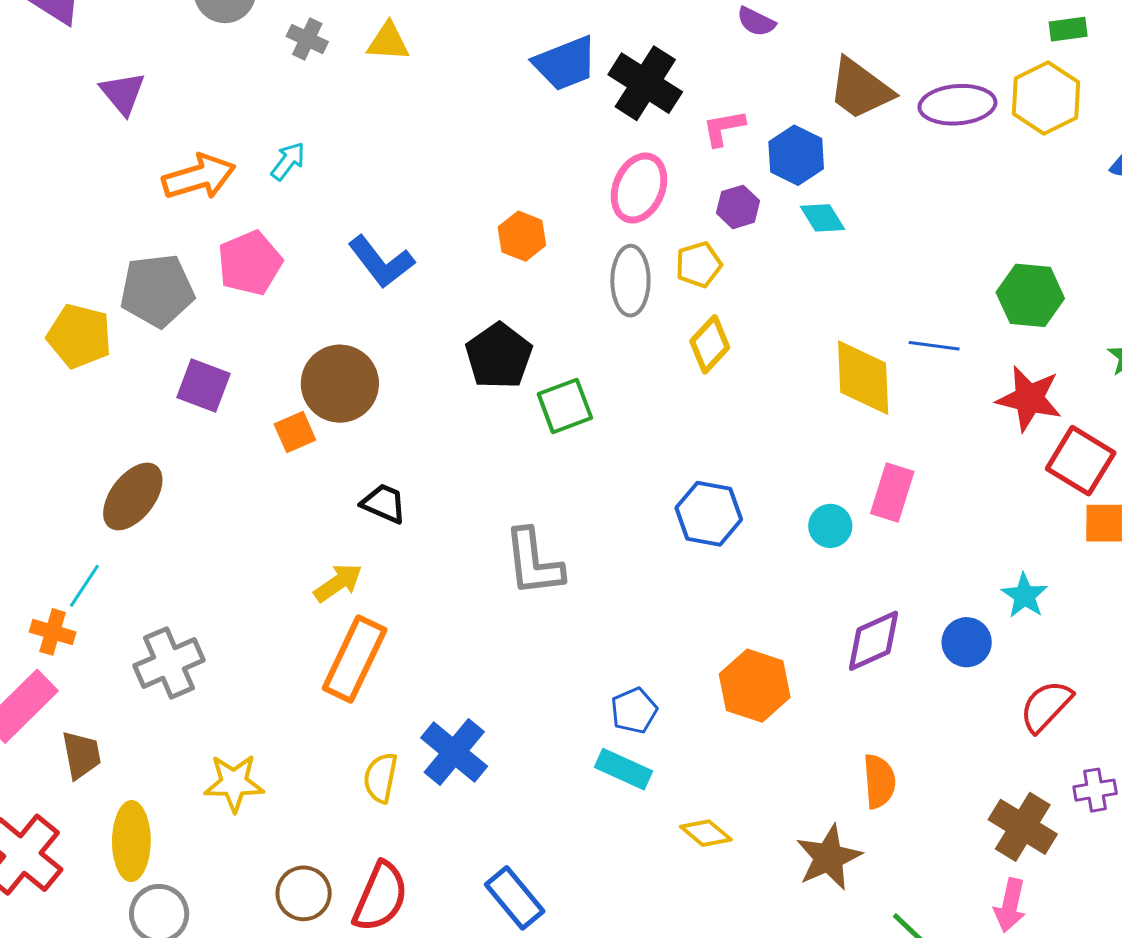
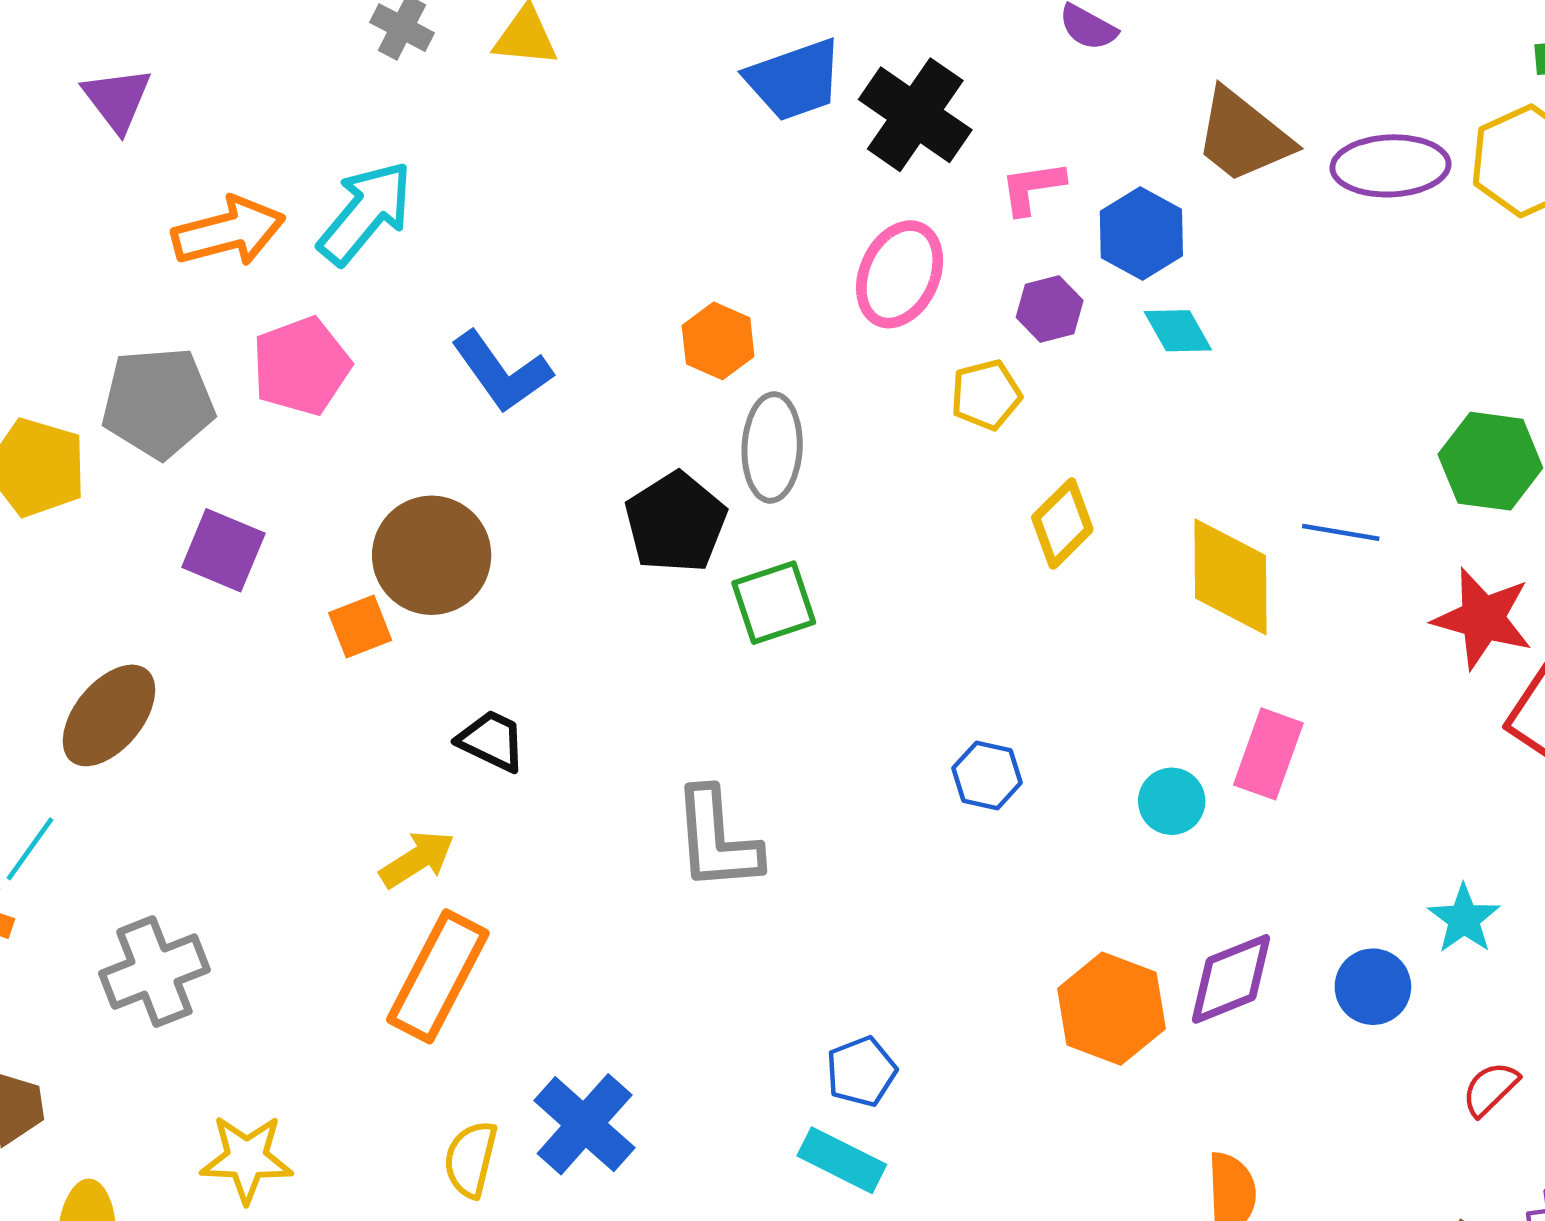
cyan arrow: (288, 161) -> (365, 213), size x1.8
gray ellipse: (630, 281) -> (772, 447), moved
yellow diamond: (710, 344) -> (1062, 524), moved
blue hexagon: (709, 514) -> (987, 775), size x0.7
orange hexagon: (755, 686) -> (1111, 1009), moved
red semicircle: (1046, 706) -> (1490, 1089), size x0.7

